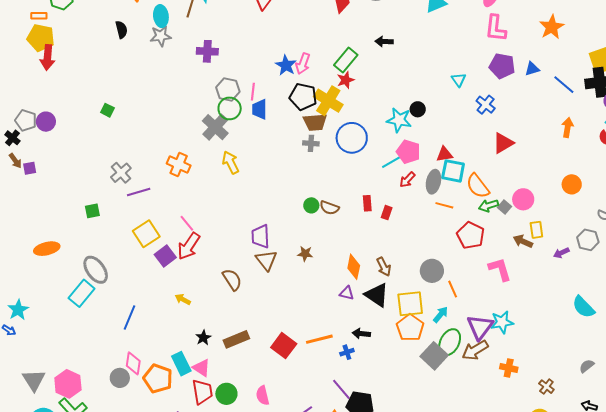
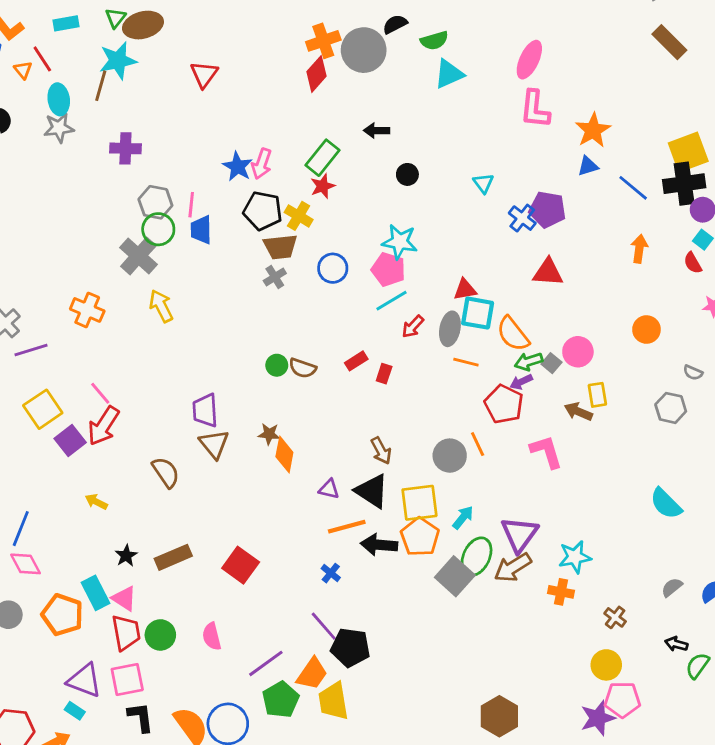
orange star: (552, 27) -> (593, 130), moved
purple pentagon: (502, 66) -> (547, 210), moved
yellow cross: (328, 101) -> (299, 216), size x0.7
black circle: (418, 109) -> (407, 174), moved
blue circle: (352, 138) -> (333, 268), size x0.7
gray cross: (311, 143) -> (275, 277), turned -35
red triangle: (503, 143) -> (548, 272), turned 35
pink pentagon: (408, 152) -> (388, 269), moved
red rectangle: (367, 203) -> (356, 361), turned 63
purple arrow: (561, 253) -> (521, 382), moved
orange diamond: (354, 267) -> (284, 455), moved
orange line: (453, 289) -> (478, 444), moved
cyan star: (502, 322) -> (575, 557), moved
black arrow: (361, 334) -> (379, 545), moved, size x1.4
orange line: (319, 339) -> (347, 527), moved
blue cross: (347, 352) -> (331, 573), turned -32
pink diamond: (133, 363) -> (26, 564), moved, turned -35

